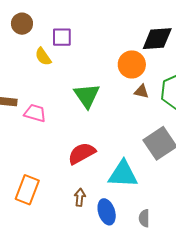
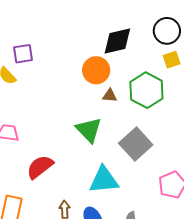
green triangle: (87, 96) -> (89, 130), moved
red semicircle: (82, 153) -> (40, 167), moved

